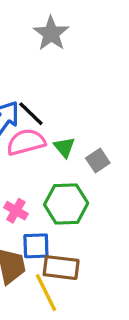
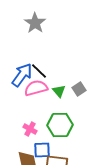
gray star: (51, 33) -> (35, 23), moved
gray square: (98, 161) -> (79, 89), moved

